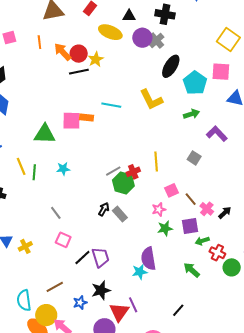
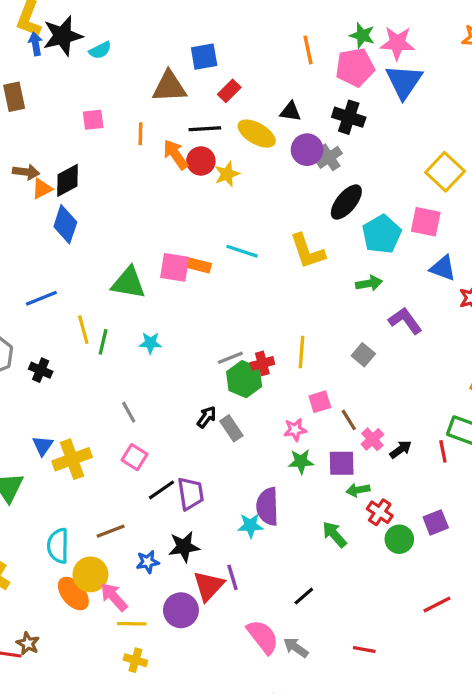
black line: (79, 72) -> (205, 129), moved
yellow cross: (25, 246) -> (72, 459), size x1.6

